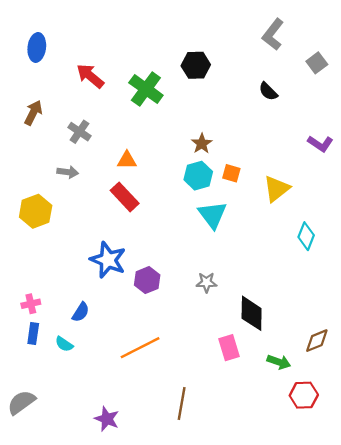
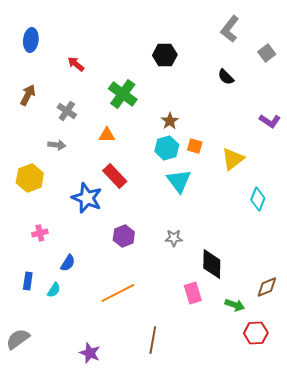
red arrow: (90, 76) -> (76, 64), size x0.7
green cross: (146, 89) -> (123, 94), moved
red rectangle: (125, 197) -> (115, 176), moved
blue star: (108, 260) -> (87, 198), moved
pink cross: (31, 304) -> (40, 233), moved
cyan semicircle: (64, 344) -> (54, 290), turned -91

